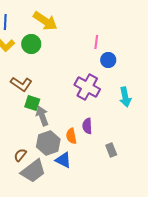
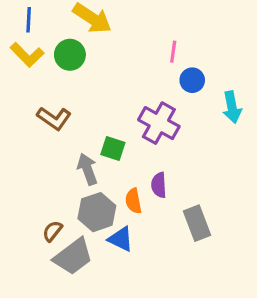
cyan arrow: (125, 97) -> (232, 107), moved
green square: (32, 103) -> (113, 148), moved
gray rectangle: (111, 150) -> (197, 223), size x1.5

